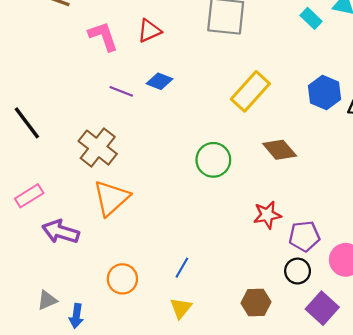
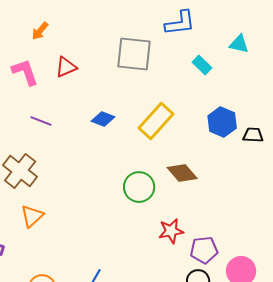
cyan rectangle: (311, 18) -> (202, 65), moved
blue diamond: (159, 81) -> (103, 119), moved
green circle: (213, 160) -> (139, 187), moved
orange triangle: (111, 198) -> (32, 216), size x0.7

